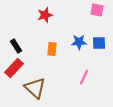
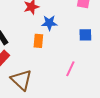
blue star: (79, 42) -> (49, 23), moved

